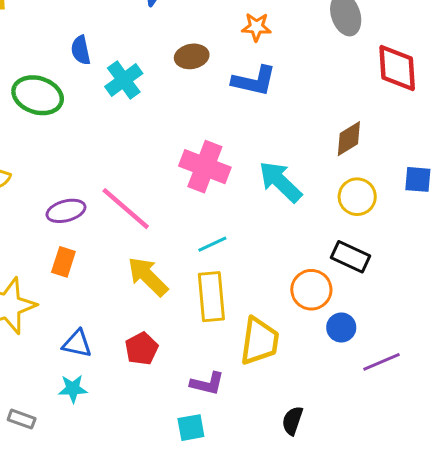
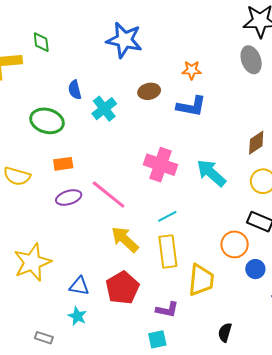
orange rectangle: (63, 262) -> (63, 164), moved, turned 66
red pentagon: (142, 349) -> (122, 288), size x1.5
cyan star: (73, 389) -> (77, 316), turned 30

